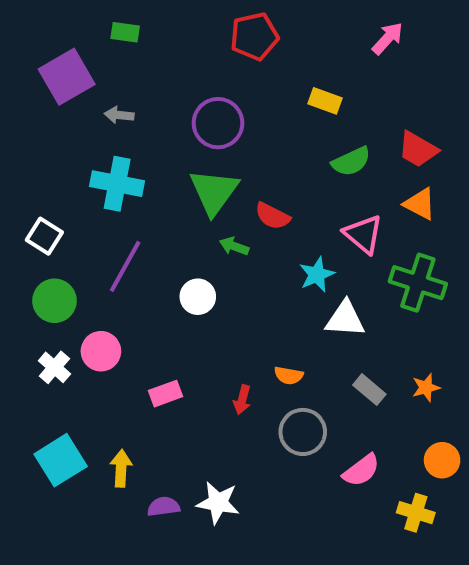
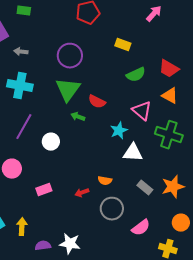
white circle: (198, 297) -> (51, 142), moved
orange star: (426, 388) -> (173, 187), size x1.6
red arrow: (242, 400) -> (82, 193), turned 56

